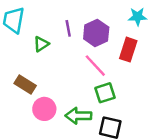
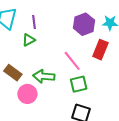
purple line: (68, 28) -> (34, 22), moved
purple hexagon: (96, 33) -> (84, 24), moved
green arrow: (78, 116) -> (44, 76), moved

